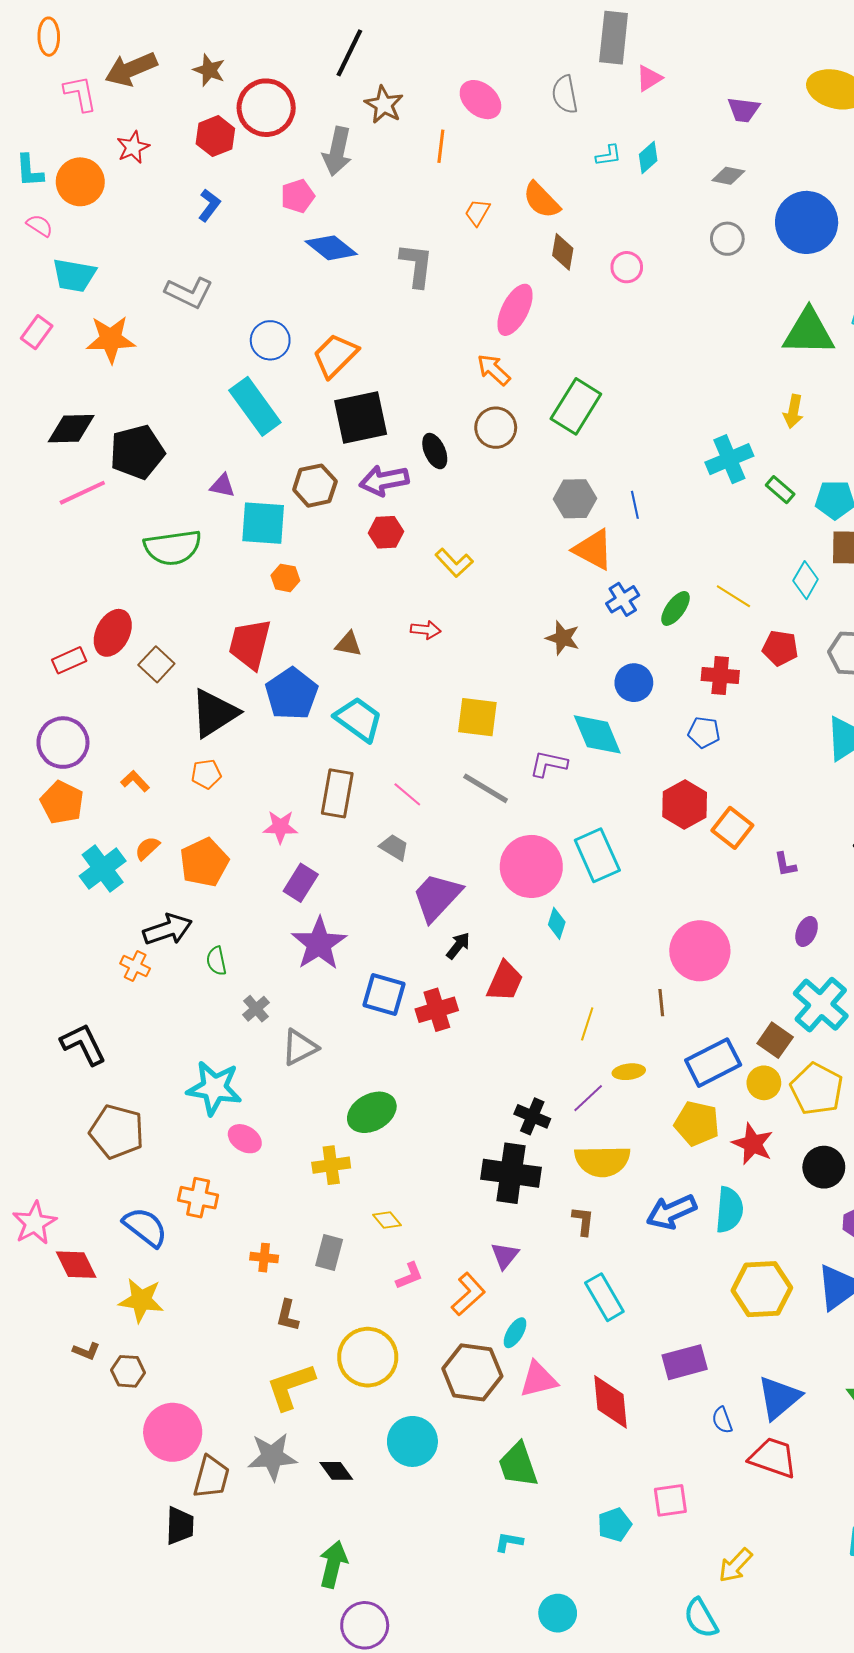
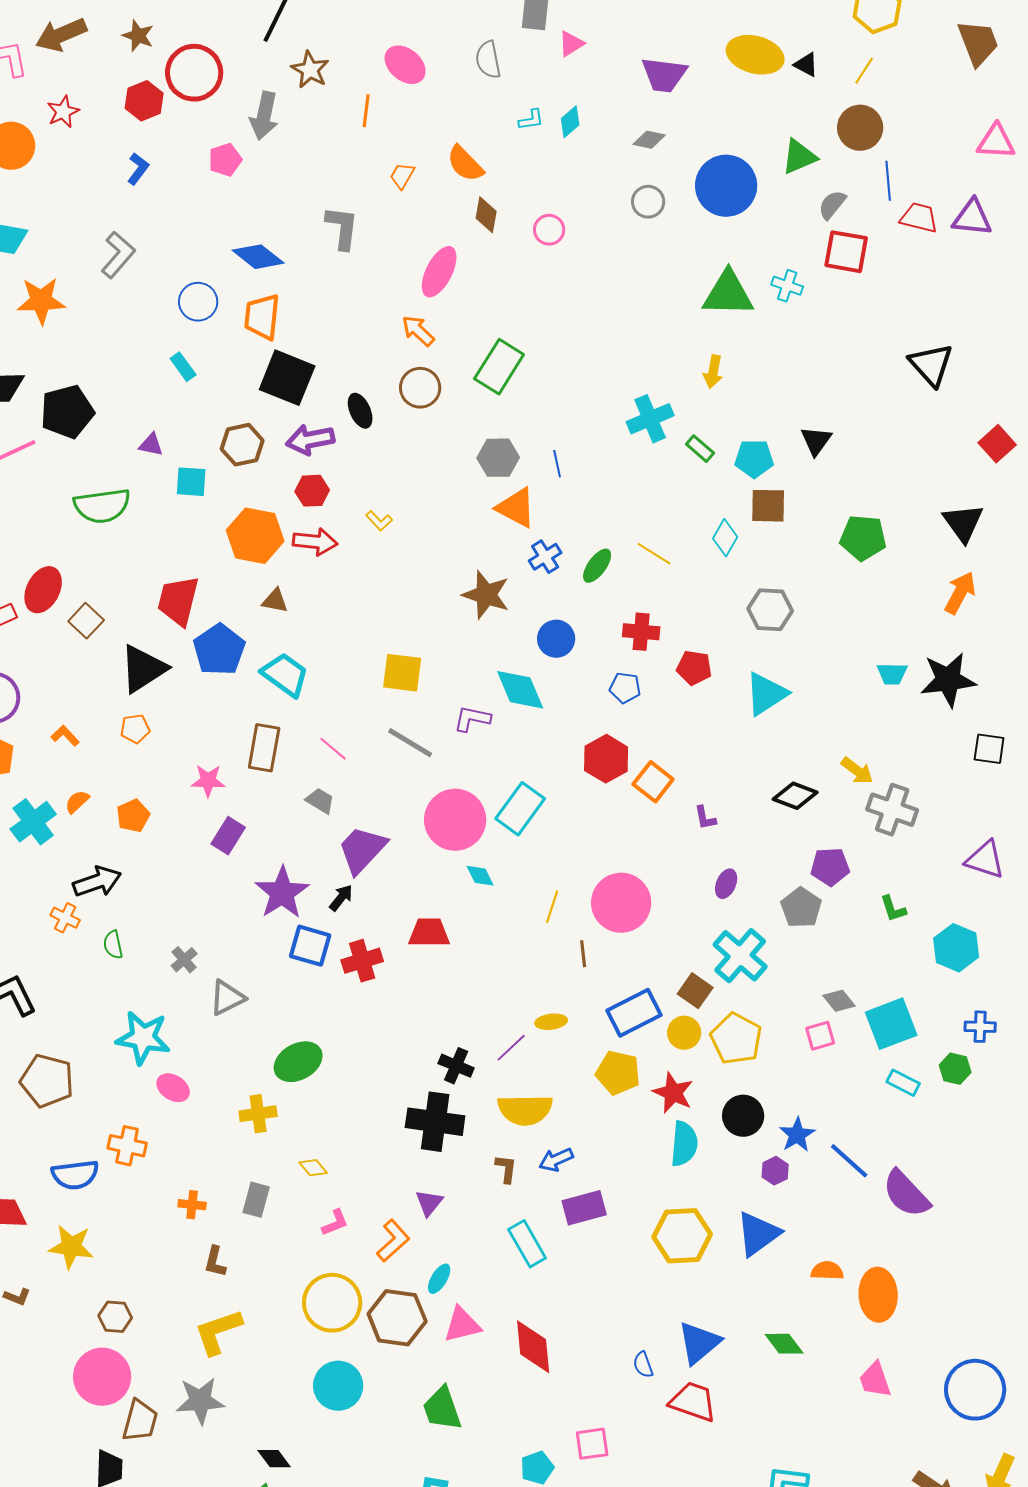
purple trapezoid: (744, 110) -> (664, 75), size x1.4
blue diamond: (331, 248) -> (258, 257), moved
gray L-shape: (189, 293) -> (118, 255), turned -75
orange trapezoid: (335, 356) -> (262, 317), turned -39
cyan rectangle: (255, 406) -> (183, 367), size x0.5
black square: (361, 417) -> (287, 378), turned 34
cyan square: (263, 523) -> (191, 482), size x0.7
yellow L-shape: (454, 563) -> (379, 521), size x0.7
orange hexagon: (285, 578) -> (255, 536), moved, size x2.0
red arrow: (426, 630) -> (315, 542), moved, size x1.5
brown star: (563, 638) -> (486, 595), size x1.4
red pentagon: (780, 648) -> (694, 668), moved
cyan rectangle: (597, 855) -> (520, 809), turned 60
orange pentagon: (204, 862) -> (133, 816), size x0.7
cyan diamond: (557, 923) -> (480, 876), turned -44
purple star: (319, 944) -> (282, 893), moved
black arrow: (458, 946) -> (341, 898), moved
green semicircle: (216, 961) -> (113, 945), moved
red trapezoid: (505, 981) -> (429, 933), turned -114
yellow line: (587, 1024) -> (552, 907), moved
cyan semicircle: (729, 1210) -> (684, 1144), moved
blue arrow: (671, 1212) -> (556, 1160), moved, size x0.7
blue semicircle: (145, 1227) -> (75, 1175), turned 135
yellow circle: (368, 1357) -> (332, 1303), moved
purple rectangle: (685, 1362) -> (584, 1208), moved
brown hexagon: (128, 1371) -> (115, 1317), moved
black diamond: (336, 1471) -> (274, 1459), moved

